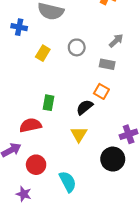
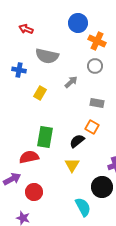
gray arrow: (116, 41) -> (71, 82), moved
gray circle: (77, 47) -> (95, 66), moved
green rectangle: (48, 103) -> (45, 137), size x1.5
cyan semicircle: (68, 182) -> (83, 207), moved

